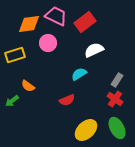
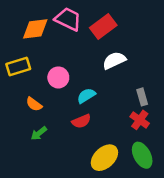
pink circle: (48, 43) -> (58, 77), moved
cyan semicircle: (79, 74) -> (86, 96), moved
gray rectangle: (117, 80) -> (142, 97), turned -48
green arrow: (12, 101) -> (39, 133), moved

